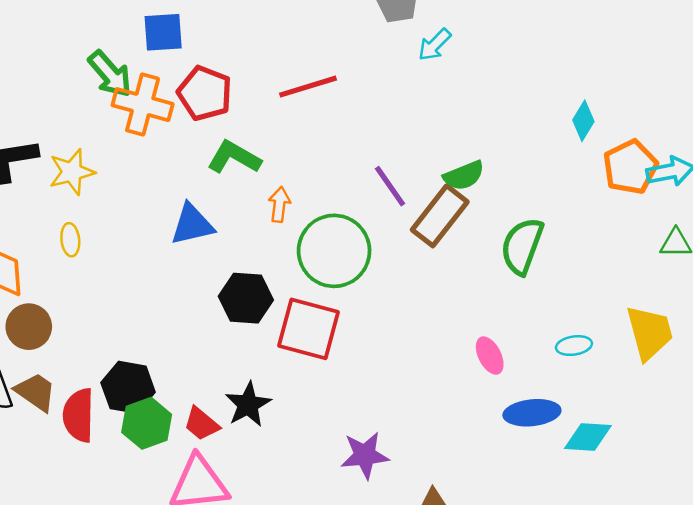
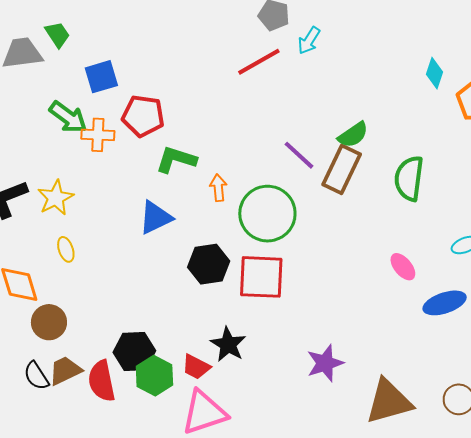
red line: (308, 87) -> (259, 62), moved
orange cross: (143, 105) -> (98, 135), size x0.7
brown trapezoid: (36, 392) -> (65, 371), turned -48

